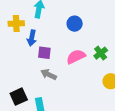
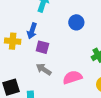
yellow cross: (16, 23) -> (13, 41), moved
pink semicircle: (76, 57) -> (72, 77), moved

